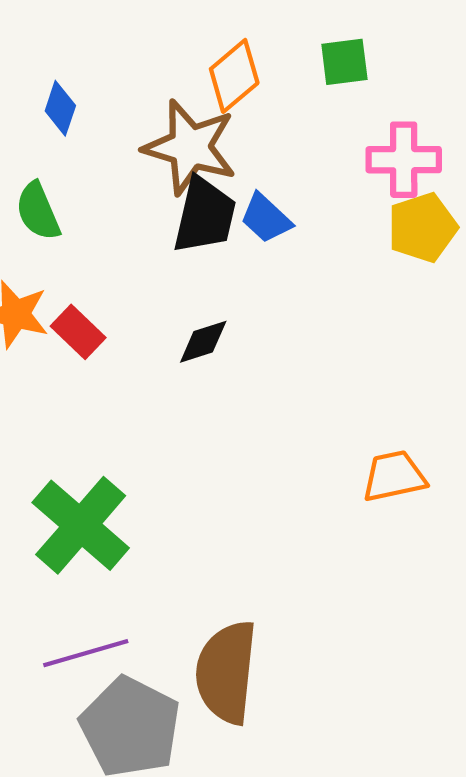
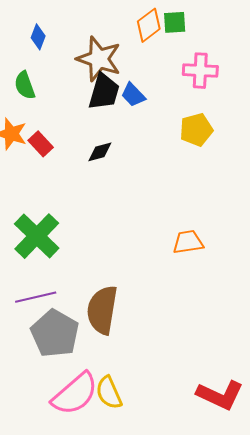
orange diamond: (234, 76) -> (149, 25), moved
yellow pentagon: (422, 227) -> (196, 130), moved
orange trapezoid: (394, 476) -> (188, 242), moved

